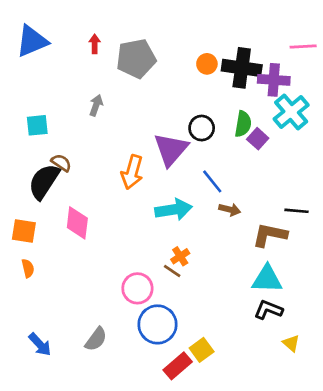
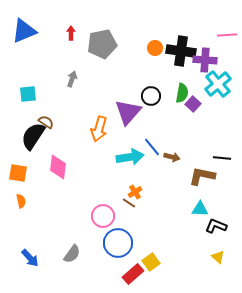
blue line: (212, 181) -> (152, 147), moved
cyan triangle: (267, 279) -> (200, 209), size x0.7
black L-shape: (268, 310) -> (216, 226), moved

